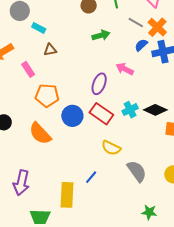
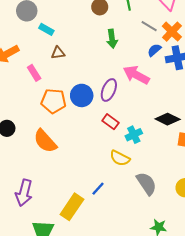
green arrow: (101, 35) -> (112, 39), turned 96
pink arrow: (125, 69) -> (136, 75), size x1.4
cyan cross: (130, 110) -> (134, 135), moved
red rectangle: (101, 114) -> (110, 122), size x0.7
blue circle: (72, 116) -> (82, 95), moved
yellow rectangle: (67, 195) -> (72, 207), turned 30

